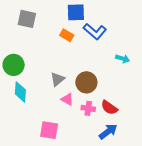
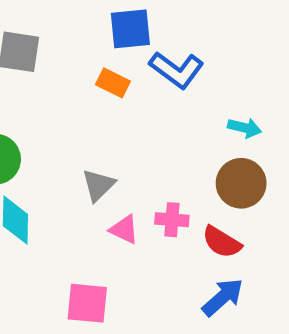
brown circle: (86, 82) -> (241, 183), moved
pink cross: (88, 108) -> (172, 220), moved

